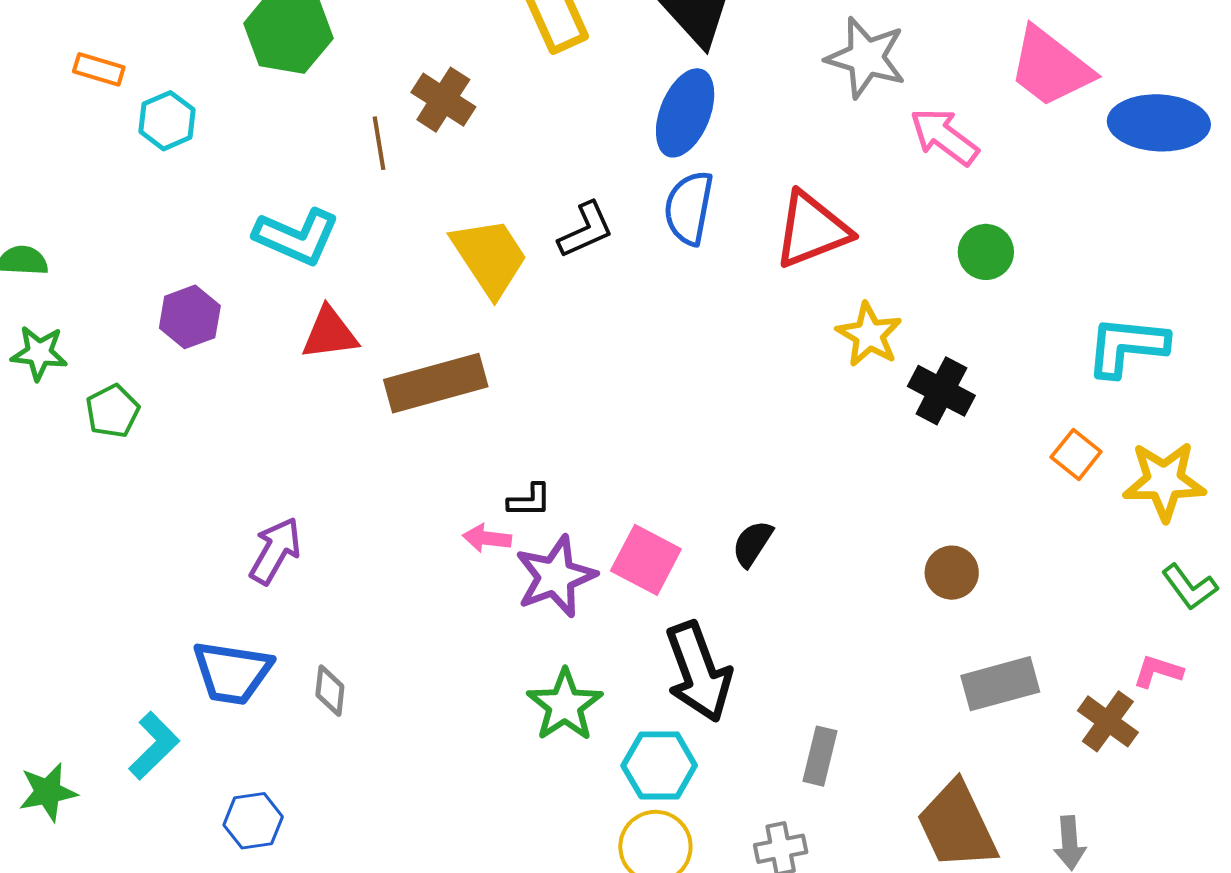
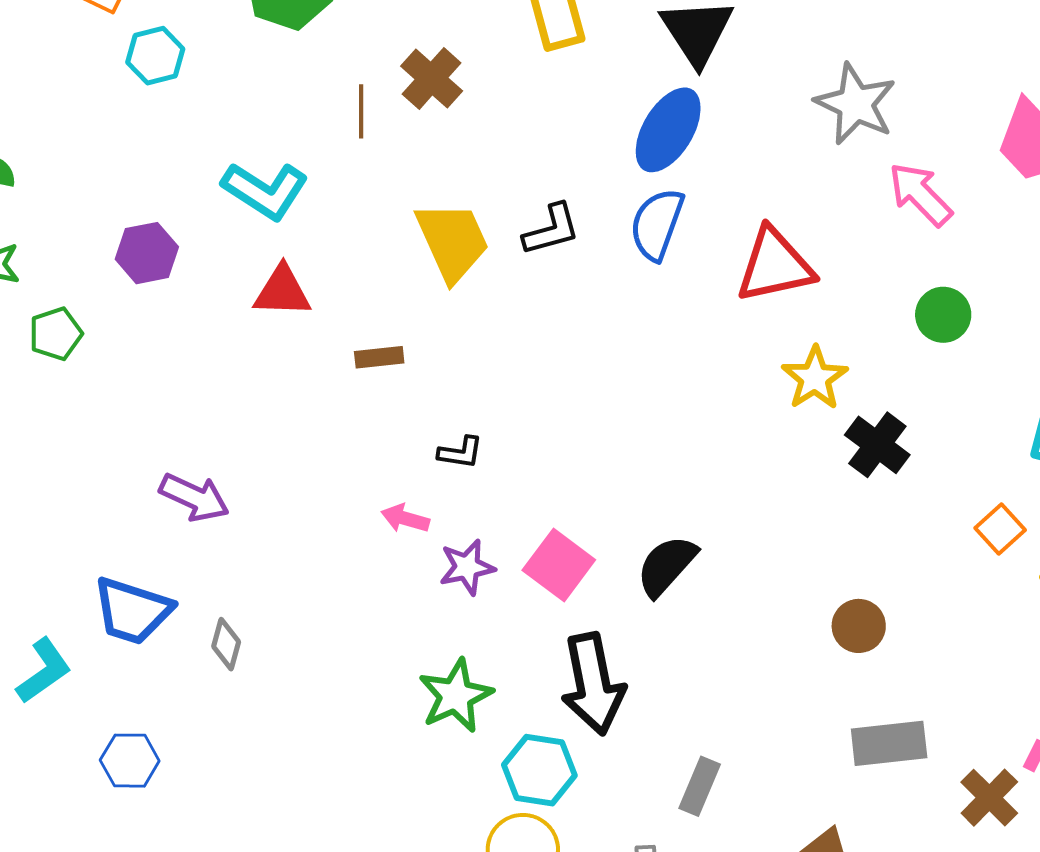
brown rectangle: (436, 383) -> (379, 357), size x0.5
black L-shape: (529, 500) -> (460, 453), moved
black semicircle: (752, 544) -> (667, 566), size x1.4
purple arrow: (275, 551) -> (194, 497), turned 76
purple star: (556, 576) -> (467, 567), size x0.7

